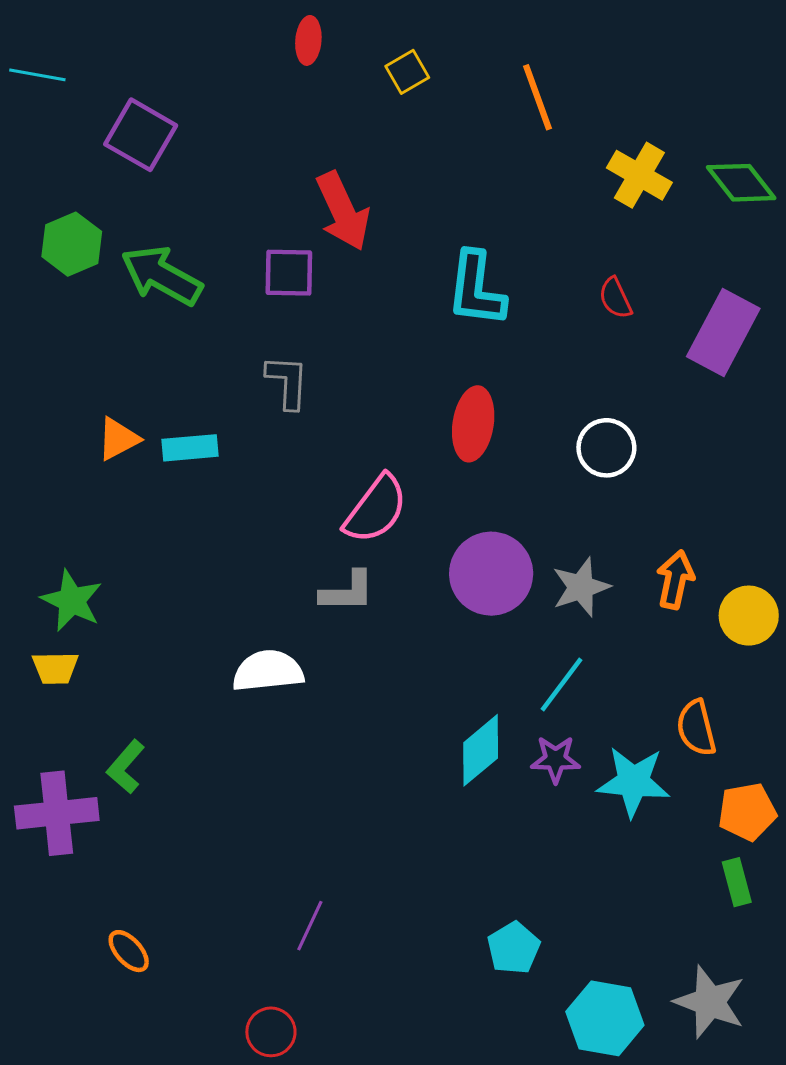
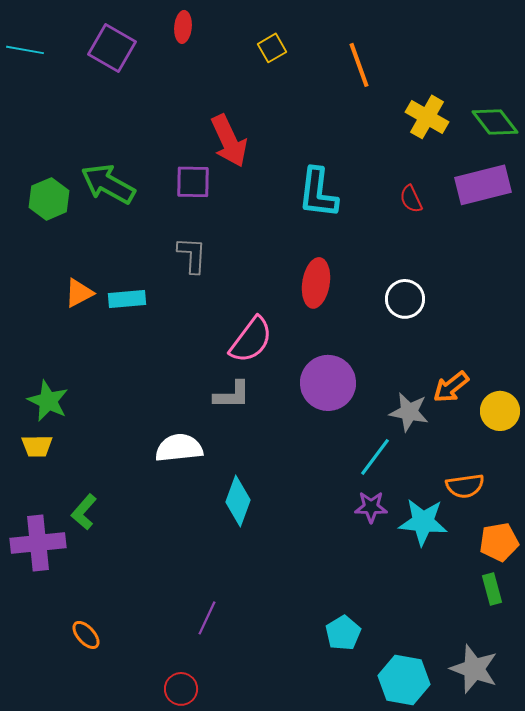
red ellipse: (308, 40) -> (183, 27), moved
purple square: (141, 135) -> (112, 48), moved
green hexagon: (72, 244) -> (49, 199), moved
purple rectangle: (723, 332) -> (483, 185), moved, turned 48
orange arrow: (675, 580) -> (451, 387), turned -141
gray star: (581, 587) -> (409, 412), moved, turned 30
orange semicircle: (696, 728) -> (465, 486), turned -84
cyan diamond: (481, 750) -> (238, 501), moved, turned -30

